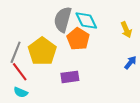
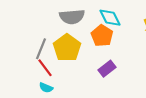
gray semicircle: (63, 19) -> (72, 17), moved, turned -110
purple rectangle: (70, 77) -> (107, 69), moved, turned -30

